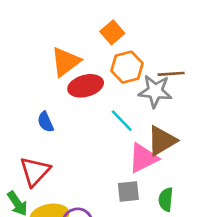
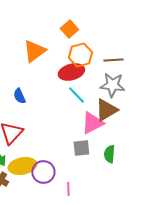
red ellipse: (86, 86) -> (71, 72), moved
gray star: (155, 91) -> (112, 85), moved

